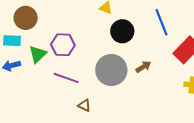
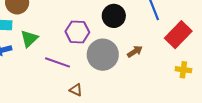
purple hexagon: (63, 45) -> (77, 32), moved

